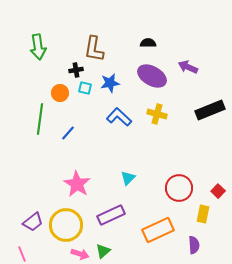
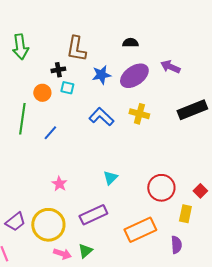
purple ellipse: (152, 76) -> (134, 76), turned -64
blue star: (110, 83) -> (101, 75), moved
pink star: (77, 184) -> (59, 184), size x0.6

